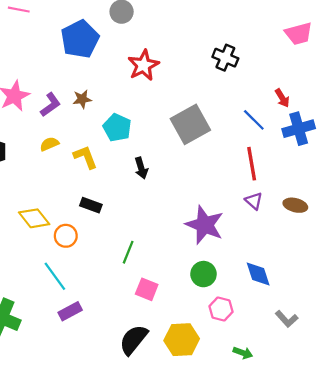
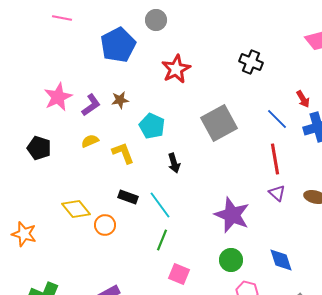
cyan line: (55, 276) -> (160, 205), moved

